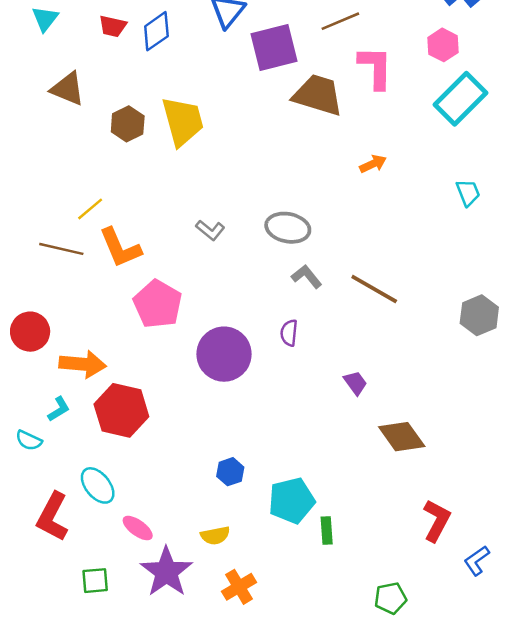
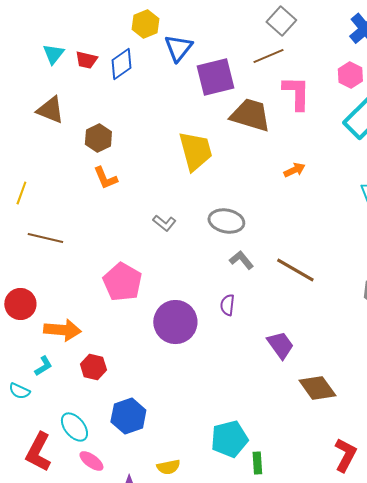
cyan triangle: (45, 19) -> (53, 54), moved
yellow trapezoid: (183, 121) -> (195, 151), moved
yellow line: (90, 209) -> (21, 193), moved, turned -30
orange L-shape: (120, 248) -> (105, 178), moved, size x0.7
purple trapezoid: (355, 383) -> (280, 345), size x1.4
red hexagon: (121, 410) -> (93, 367), size x0.6
blue hexagon: (230, 472) -> (128, 416), moved, size x1.6
pink ellipse: (138, 528) -> (91, 461), moved

